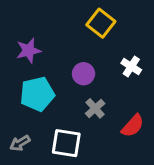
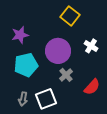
purple circle: (84, 74) -> (58, 51), size x1.6
gray arrow: (20, 143) -> (23, 99), moved, turned -48
white square: (66, 143) -> (46, 99), turned -30

